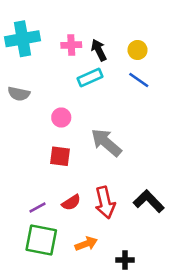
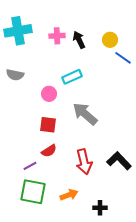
cyan rectangle: (90, 78) -> (72, 77), moved
blue line: (139, 80) -> (123, 58), moved
red semicircle: (71, 202) -> (49, 151), moved

